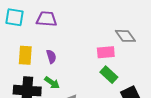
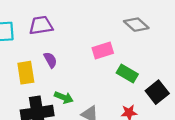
pink rectangle: (106, 52) -> (103, 51), moved
purple semicircle: (51, 57) -> (50, 60), moved

